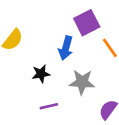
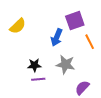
black star: (41, 74) -> (34, 65), moved

